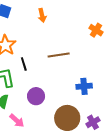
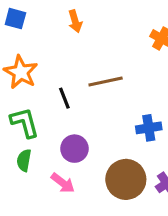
black line: (24, 64) -> (64, 98), moved
pink arrow: (17, 121) -> (63, 183), moved

